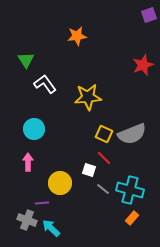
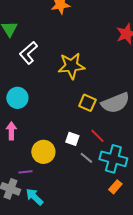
white L-shape: (45, 84) -> (28, 53), turned -95
red line: (104, 158) -> (97, 136), moved

